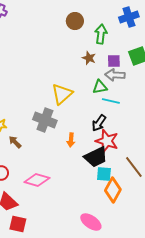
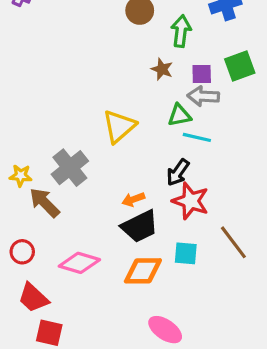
gray cross: (45, 120) -> (70, 168), moved, turned 30
orange arrow: (71, 140) -> (133, 199), turned 64
brown arrow: (15, 142) -> (44, 203), size x1.5
black trapezoid: (96, 157) -> (140, 226), moved
orange diamond: (113, 190) -> (143, 271), moved, turned 60

